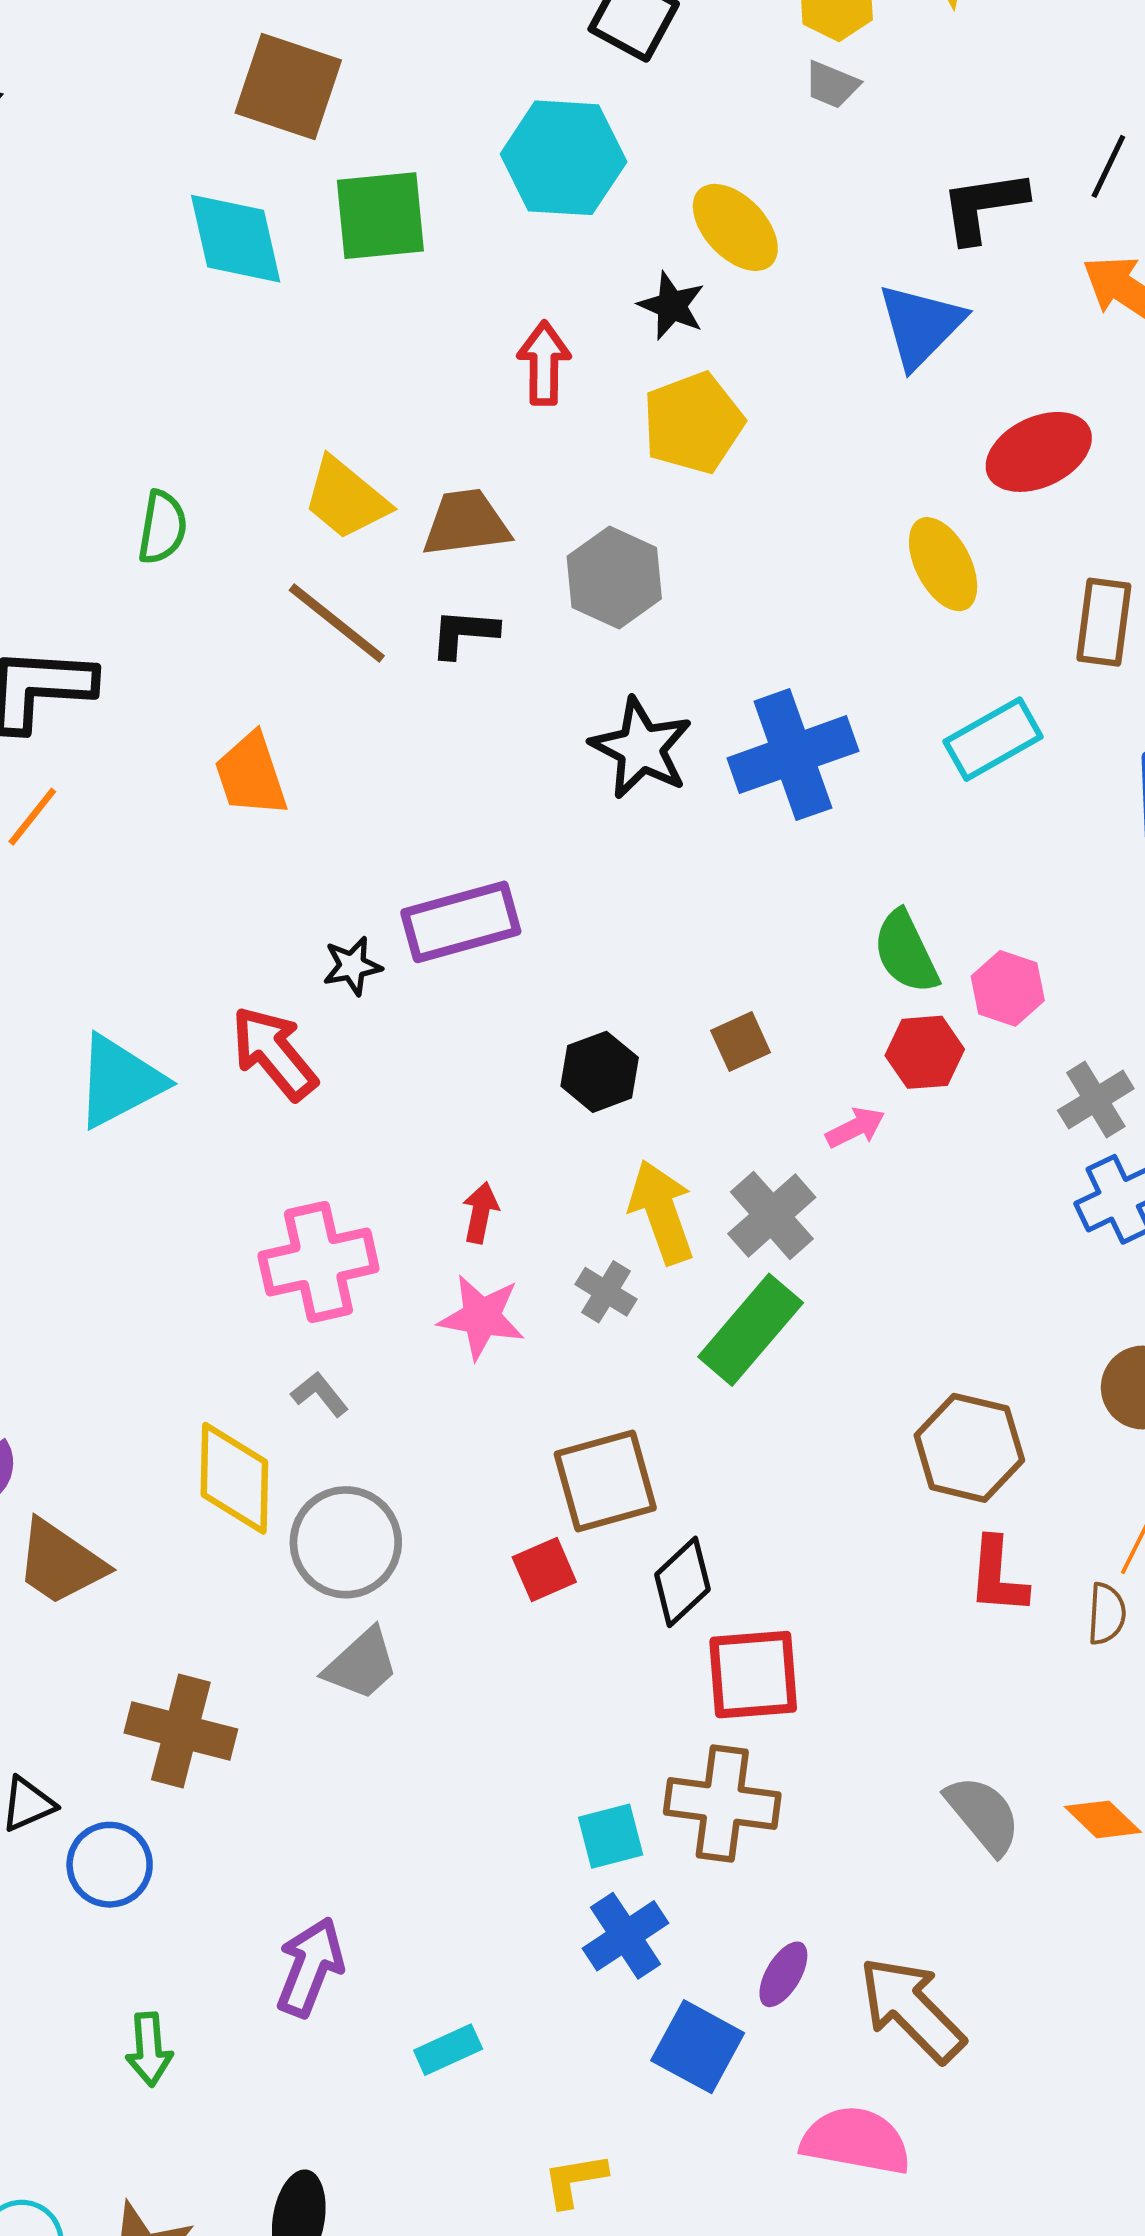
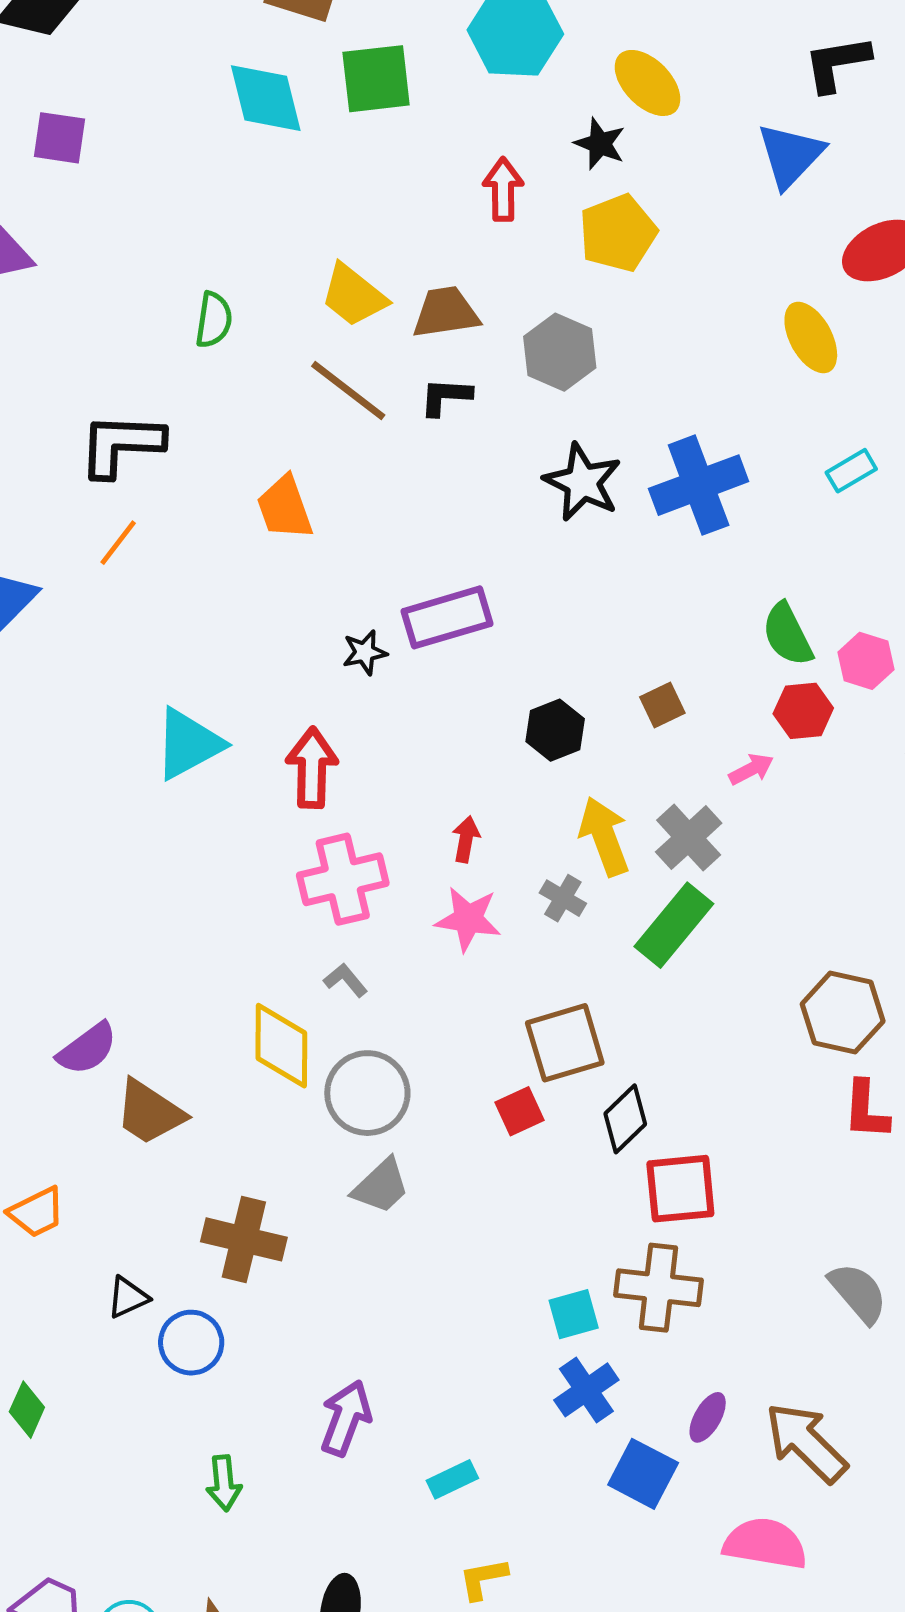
cyan rectangle: (993, 739) -> (851, 471), size x0.7
red arrow: (274, 1053) -> (312, 768), moved, turned 42
yellow L-shape: (575, 2180) -> (483, 1579), moved

